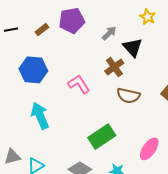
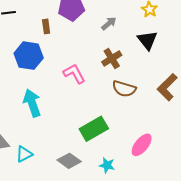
brown rectangle: (42, 30) -> (46, 26), moved, turned -64
black triangle: (133, 47) -> (147, 40), moved

